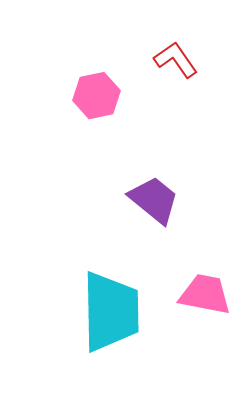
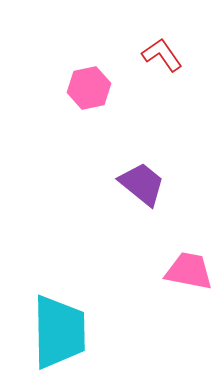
cyan trapezoid: (111, 312) -> (59, 332), moved

